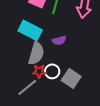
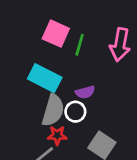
white circle: (52, 71) -> (75, 112), moved

